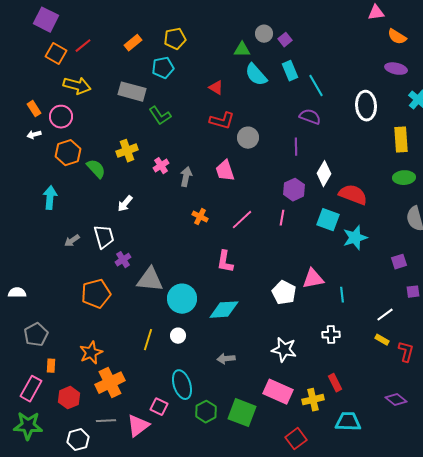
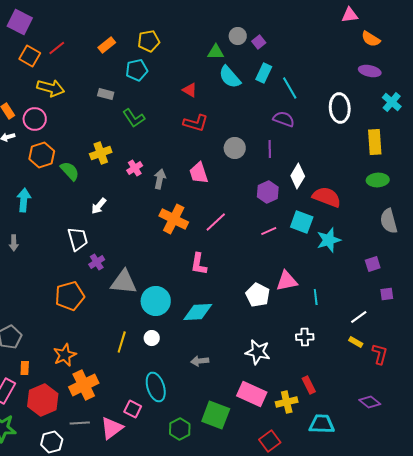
cyan rectangle: (290, 71) -> (264, 73), turned 48
gray rectangle: (132, 92) -> (106, 94), size x0.6
gray circle: (248, 138) -> (235, 148), moved
orange cross: (200, 217) -> (174, 219), size x1.8
pink line: (282, 218) -> (269, 231), moved, turned 56
gray arrow: (72, 241) -> (14, 243), moved, turned -56
red hexagon: (69, 398) -> (43, 400), size x1.4
green hexagon: (206, 412) -> (180, 429), moved

